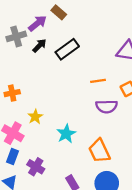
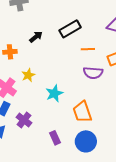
black arrow: (39, 46) -> (36, 37), moved
black rectangle: (67, 49) -> (70, 29), moved

